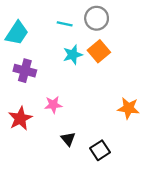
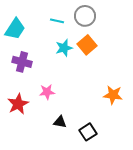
black triangle: (68, 139) -> (60, 122), turned -40

